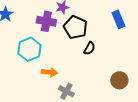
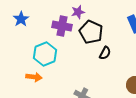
orange arrow: (49, 72) -> (34, 77), moved

